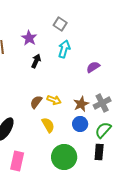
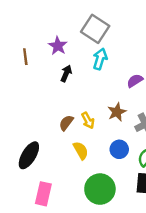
gray square: (60, 24) -> (95, 29), size x1.6
yellow arrow: (54, 100) -> (88, 120), turned 40
brown star: (81, 104) -> (117, 112), moved

